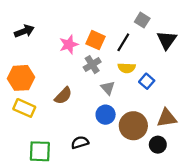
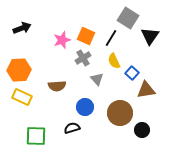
gray square: (142, 20) -> (128, 18), size x1.5
yellow semicircle: (127, 68) -> (114, 61), turned 63
brown semicircle: (63, 96) -> (57, 86), turned 42
blue circle: (106, 115) -> (85, 107), moved
brown triangle: (167, 118) -> (146, 90), moved

